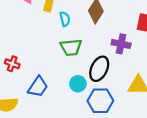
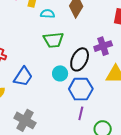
cyan semicircle: (65, 19) -> (48, 14), turned -72
purple cross: (121, 44) -> (103, 46), moved, turned -30

